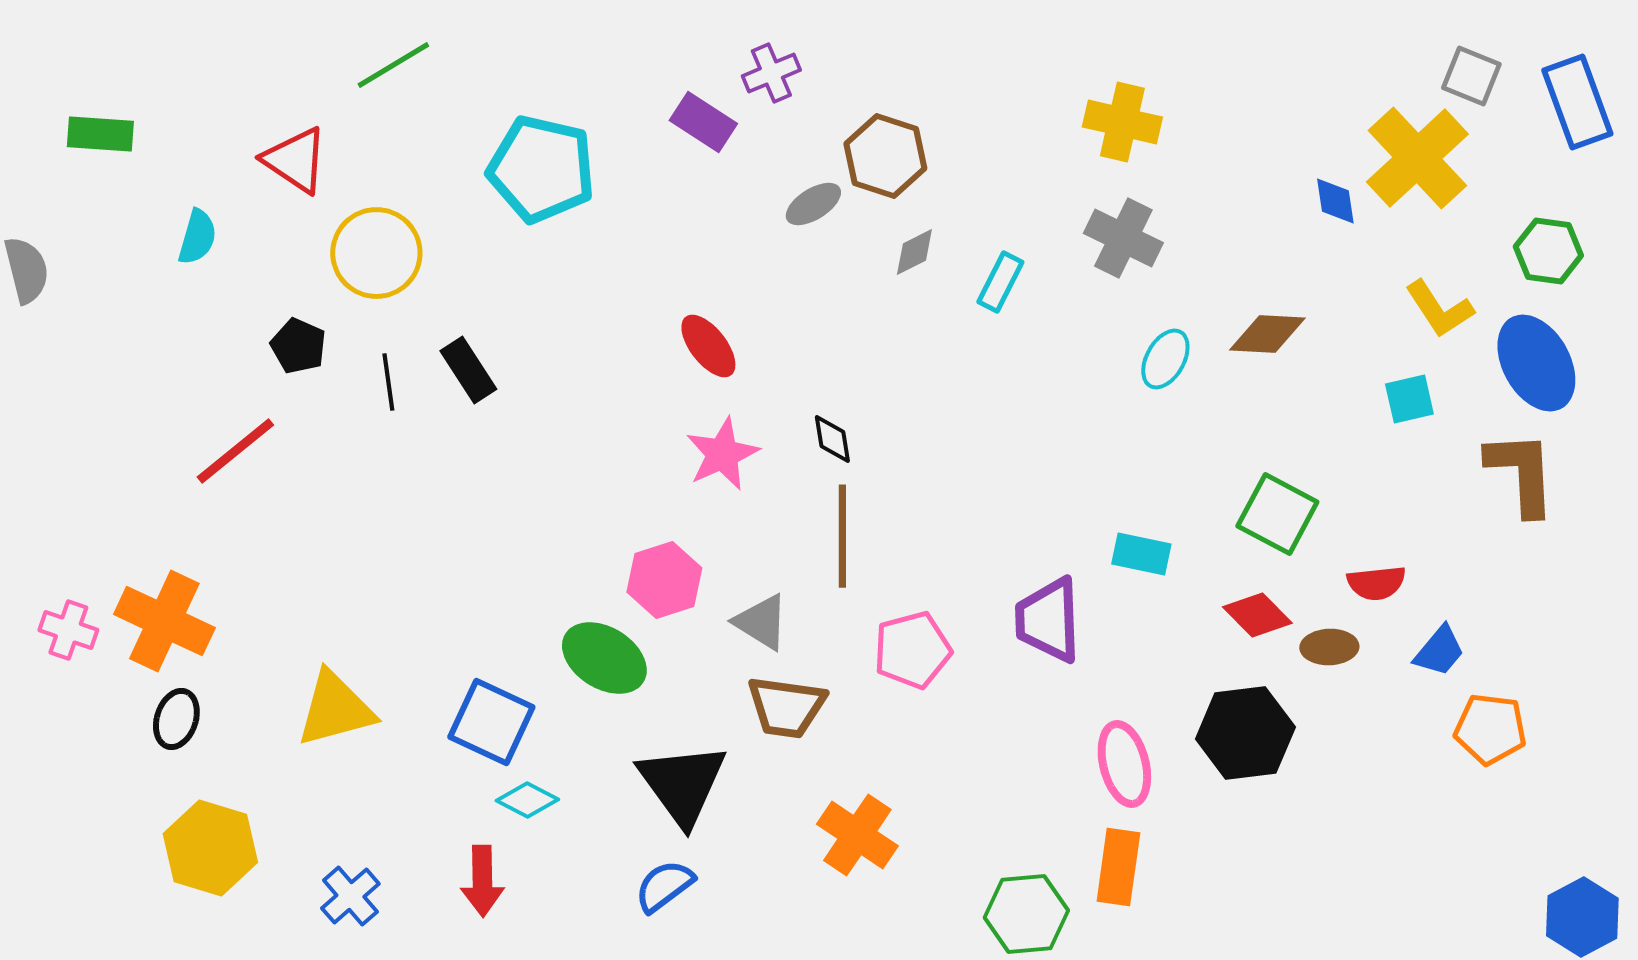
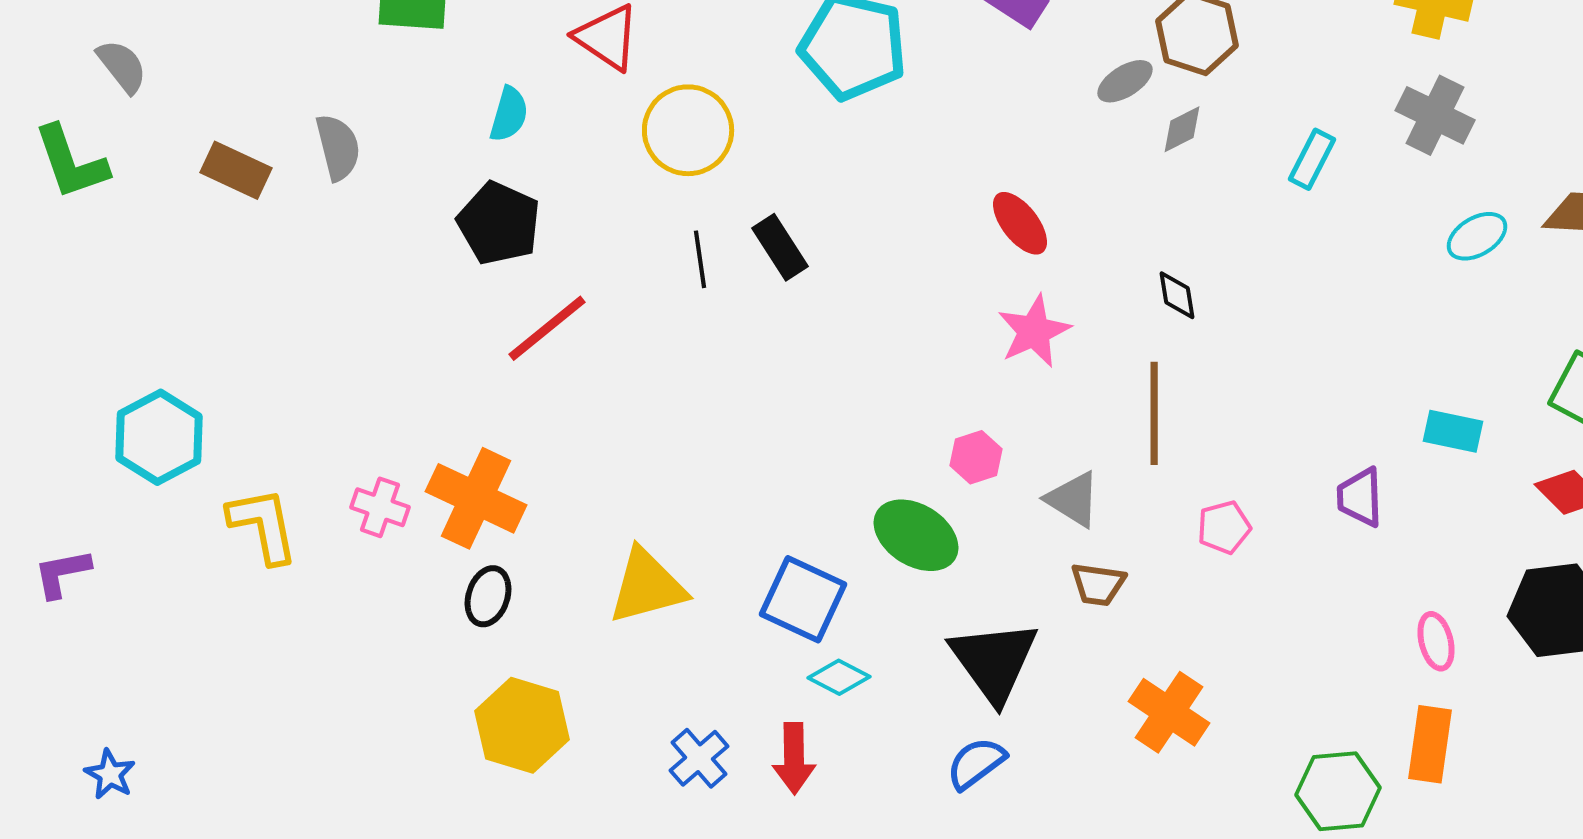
gray diamond: (914, 252) -> (1182, 129), moved
black pentagon: (298, 346) -> (499, 223), moved, size x1.5
cyan ellipse: (1165, 359) -> (1477, 236), turned 30
black diamond: (832, 439) -> (1177, 295), moved
pink hexagon: (664, 580) -> (976, 457), size x0.7
purple trapezoid: (1048, 620) -> (1360, 497), size x0.7
pink pentagon: (912, 650) -> (1224, 527), size x0.7
brown trapezoid: (786, 707) -> (1098, 584), size x0.7
pink ellipse: (1124, 764) -> (1436, 641), size x0.7
blue cross: (350, 896) -> (699, 758), moved

